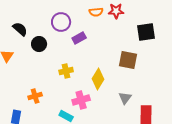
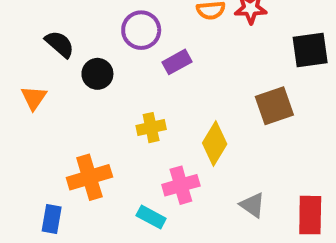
brown square: (128, 60) -> (274, 106), turned -30
orange cross: (35, 96) -> (89, 177), size x1.5
gray triangle: (125, 98) -> (252, 205), moved, turned -32

